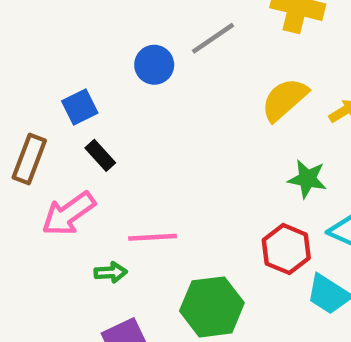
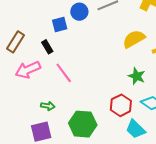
blue square: (80, 107) -> (60, 25), moved
pink line: (153, 237) -> (64, 73), moved, turned 45
green arrow: (111, 272) -> (48, 106), moved

